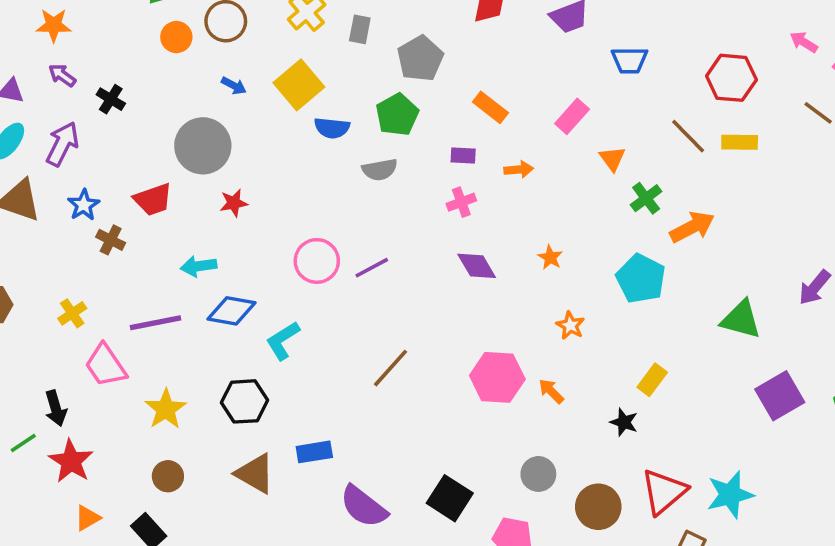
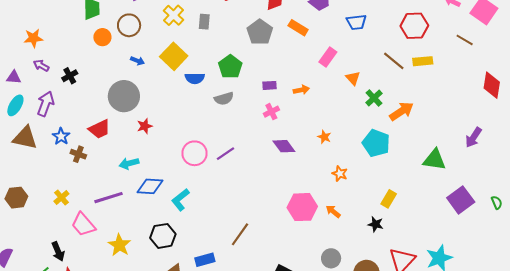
gray pentagon: (420, 59) -> (260, 32), moved
black cross: (111, 99) -> (70, 76), turned 35
orange rectangle: (490, 107) -> (298, 28), moved
brown line: (390, 368) -> (240, 234), moved

